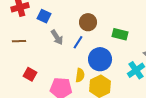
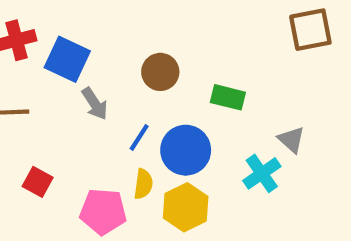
blue square: (44, 16) -> (67, 59), size x1.5
blue line: (78, 42) -> (139, 137), moved

